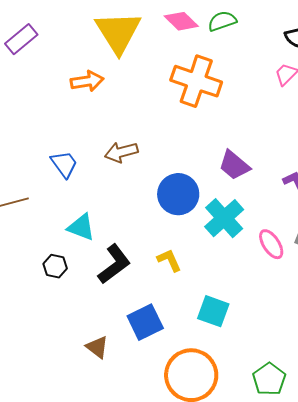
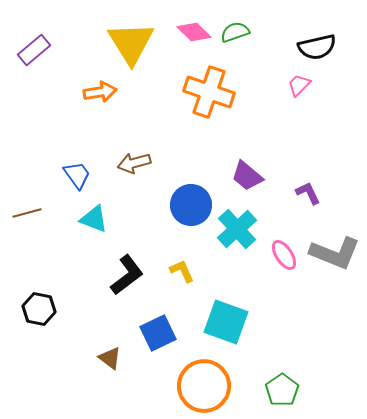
cyan triangle: (81, 227) -> (94, 219), moved
black hexagon: (55, 266) -> (39, 309), moved, size x1.4
cyan square: (213, 311) -> (226, 322), size x1.4

